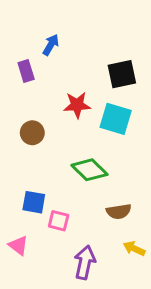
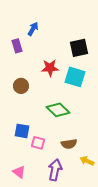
brown semicircle: (119, 211) -> (69, 144), moved
pink triangle: (18, 245) -> (19, 172), moved

